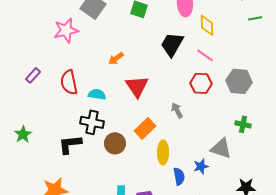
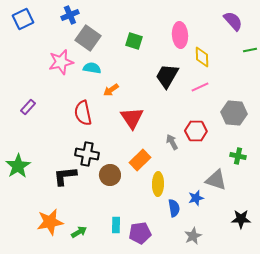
pink line: (205, 55) -> (200, 87), turned -60
red semicircle: (69, 82) -> (83, 113), moved
red hexagon: (201, 83) -> (196, 131), moved
cyan semicircle: (97, 94) -> (92, 68), moved
green star: (23, 134) -> (18, 166), size x1.4

